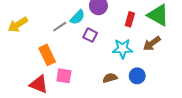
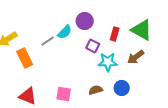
purple square: (90, 35) -> (93, 46), moved
orange rectangle: (47, 55) -> (25, 58), moved
pink square: (64, 76) -> (64, 94), moved

